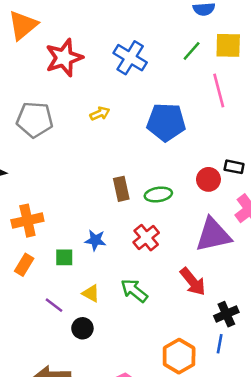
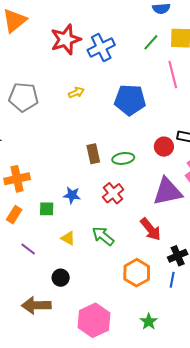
red star: (64, 58) -> (66, 39), moved
blue cross: (130, 58) -> (101, 47), turned 32
purple line: (54, 305) -> (28, 249), moved
black circle: (82, 328) -> (61, 278), moved
orange hexagon: (179, 356) -> (137, 273), moved

